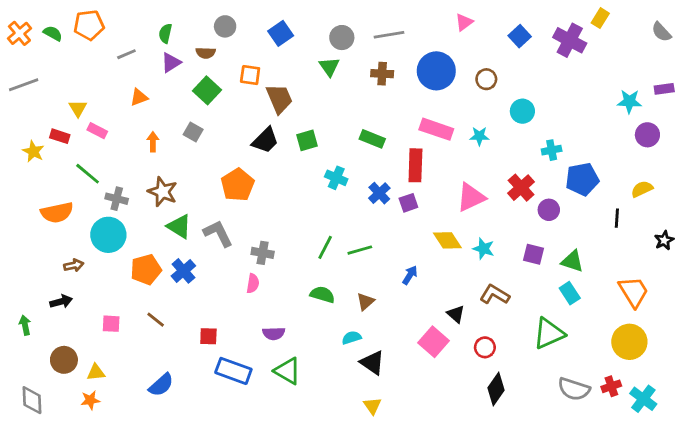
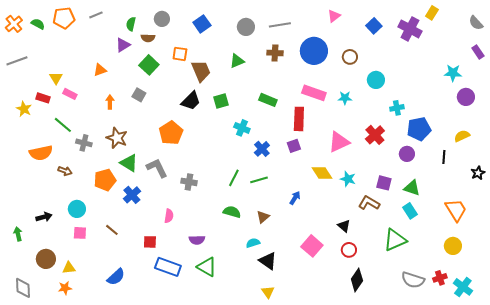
green semicircle: (165, 33) -> (131, 24), moved
gray line: (126, 54) -> (96, 15), moved
green triangle: (329, 67) -> (237, 61), moved, turned 42
purple rectangle: (664, 89) -> (478, 52), moved, turned 64
blue cross: (379, 193) -> (262, 149), moved
purple circle: (549, 210) -> (407, 154), moved
cyan circle: (108, 235) -> (77, 209), moved, size x0.7
brown arrow: (74, 265) -> (65, 171), moved, turned 32
orange pentagon: (146, 270) -> (105, 180), moved
pink semicircle: (253, 283) -> (169, 216), moved
brown L-shape: (495, 295) -> (369, 203), moved
black triangle: (456, 314) -> (344, 226), moved
yellow circle: (629, 342) -> (453, 246), size x0.7

